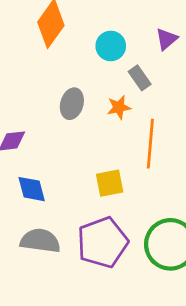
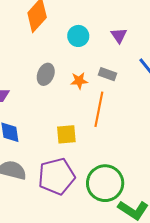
purple triangle: (167, 39) -> (119, 35), turned -30
gray rectangle: (140, 78) -> (108, 74), moved, turned -42

